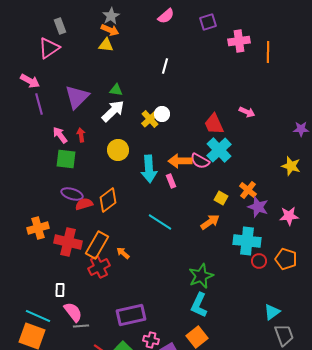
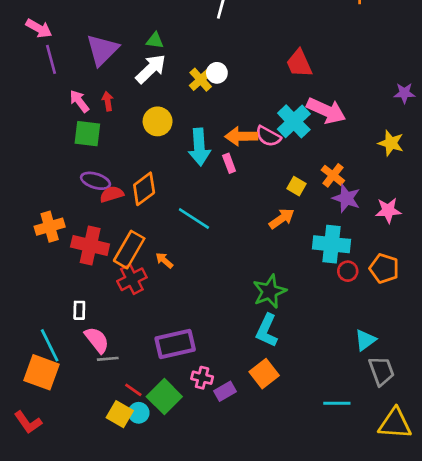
pink arrow: (247, 112) -> (326, 111), moved, size x1.8
red trapezoid: (214, 124) -> (299, 63), moved
cyan line: (160, 222) -> (194, 219), moved
cyan line: (38, 316) -> (50, 345), turned 40

